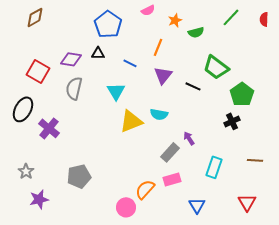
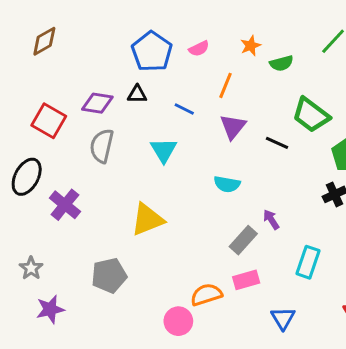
pink semicircle: (148, 10) -> (199, 49), moved
yellow triangle: (131, 121) -> (147, 219), moved
orange semicircle: (145, 189) -> (206, 295), turned 30

